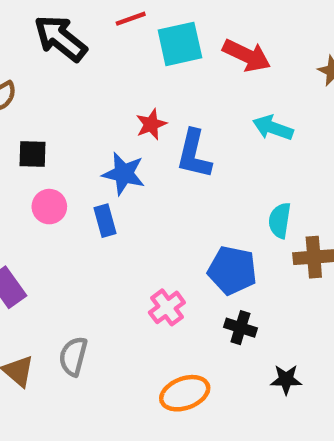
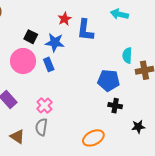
black square: (32, 154) -> (31, 37), moved, turned 32
pink circle: (49, 207) -> (23, 61), size x1.6
pink cross: (167, 307) -> (44, 105), moved

